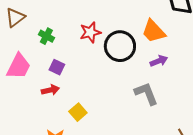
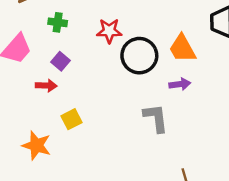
green cross: (46, 36) -> (58, 22), turned -35

